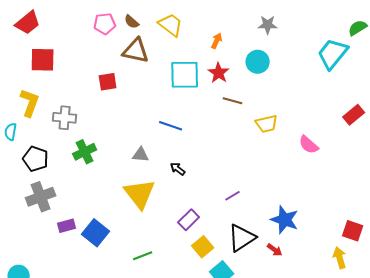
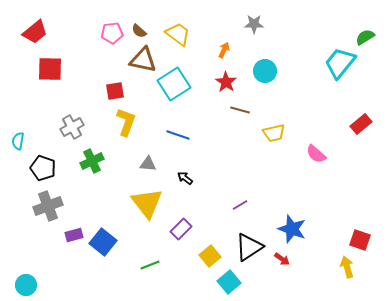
gray star: (268, 25) -> (254, 24), moved
cyan square: (185, 75) -> (174, 84), moved, turned -32
yellow L-shape: (30, 103) -> (126, 122), moved
gray cross: (65, 118) -> (72, 127), turned -35
purple rectangle: (189, 220) -> (181, 229), moved

